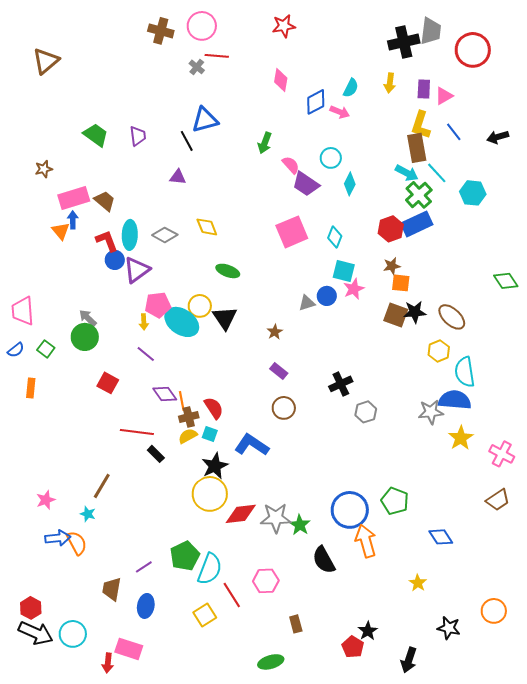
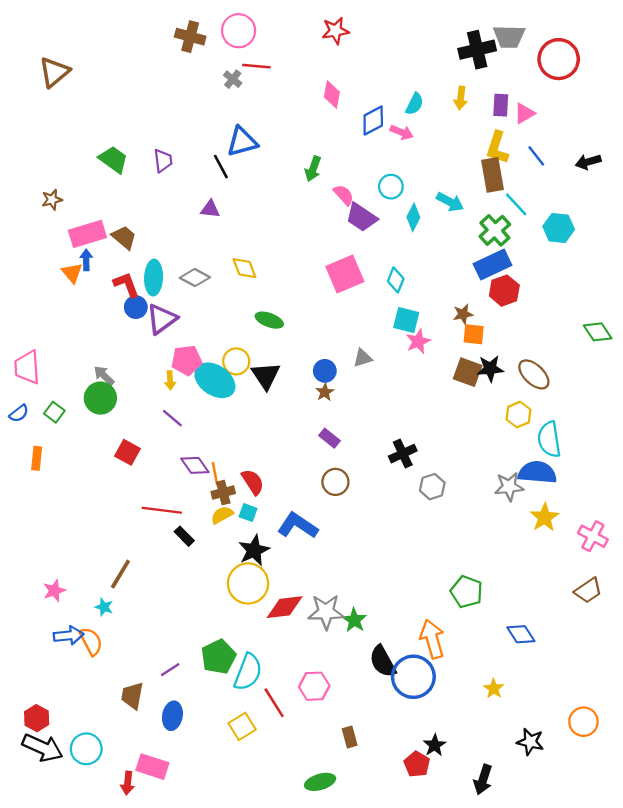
gray trapezoid: (431, 31) -> (509, 37), turned 84
cyan arrow: (407, 173) -> (450, 202), moved
red hexagon: (391, 229) -> (504, 291), moved
blue circle: (327, 296) -> (325, 371), moved
blue circle: (350, 510) -> (413, 677), moved

